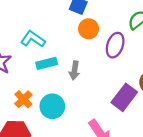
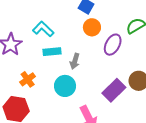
cyan circle: (52, 106) -> (65, 86), moved

